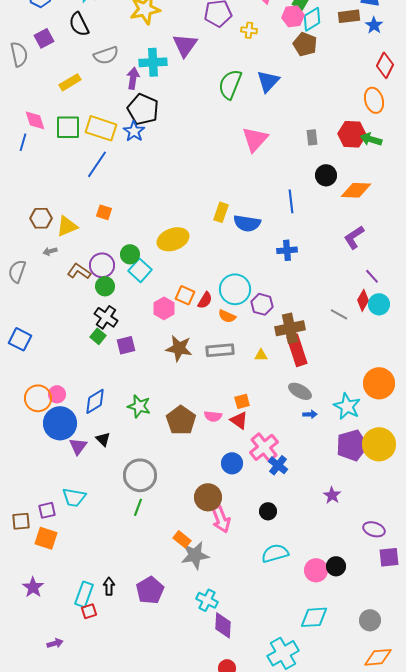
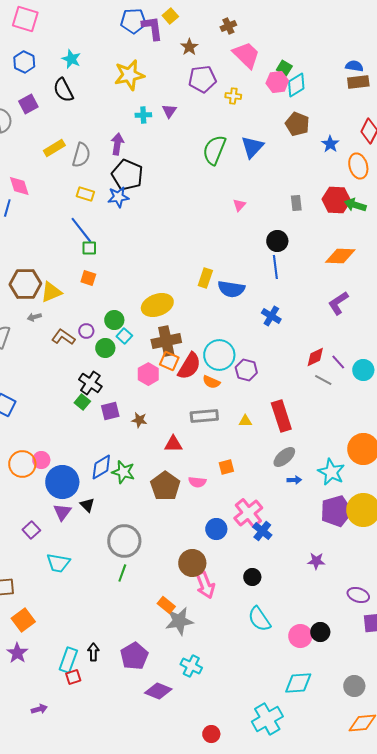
brown rectangle: (349, 16) -> (358, 82), moved
blue star: (374, 25) -> (330, 144), moved
brown pentagon: (305, 44) -> (297, 124), moved
purple triangle: (185, 45) -> (169, 111), size x0.6
gray semicircle: (106, 55) -> (81, 155), moved, turned -55
cyan cross: (153, 62) -> (143, 115), moved, size x0.6
green square: (68, 127) -> (89, 248), moved, size x0.6
yellow rectangle: (101, 128) -> (85, 194), size x0.6
blue star: (134, 131) -> (118, 197), turned 30
pink triangle: (255, 139) -> (239, 205), size x0.5
blue line: (97, 164) -> (81, 230), turned -72
black circle: (326, 175) -> (277, 241), moved
brown hexagon: (41, 218) -> (25, 284), size x1.4
blue cross: (287, 250) -> (271, 316), turned 36
purple circle: (102, 265) -> (86, 331), size x0.6
cyan square: (140, 270) -> (124, 336), size x0.7
purple line: (372, 276) -> (338, 362), moved
green circle: (105, 286) -> (105, 348), moved
red semicircle: (205, 300) -> (189, 366), size x1.6
red diamond: (363, 300) -> (315, 357), moved, turned 35
brown cross: (290, 328) -> (166, 341), moved
brown star: (179, 348) -> (139, 420), moved, size x0.6
gray ellipse: (300, 391) -> (284, 457), turned -70
blue diamond: (95, 401) -> (101, 467), moved
red triangle: (239, 420) -> (173, 444), moved, turned -36
blue circle: (60, 423) -> (62, 482), moved
purple star: (332, 495) -> (316, 561), turned -30
purple square: (47, 510) -> (31, 530), moved, turned -30
orange square: (46, 538) -> (23, 620), moved, turned 35
cyan semicircle: (275, 553) -> (259, 619), turned -108
purple diamond: (223, 625) -> (158, 691), moved, turned -72

